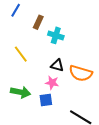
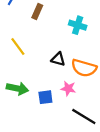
cyan cross: (56, 35) -> (78, 25), moved
pink star: (52, 83) -> (68, 88), moved

